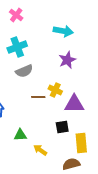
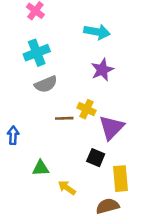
purple triangle: (74, 104) -> (111, 127), turned -45
black square: (62, 127) -> (96, 158), turned 32

